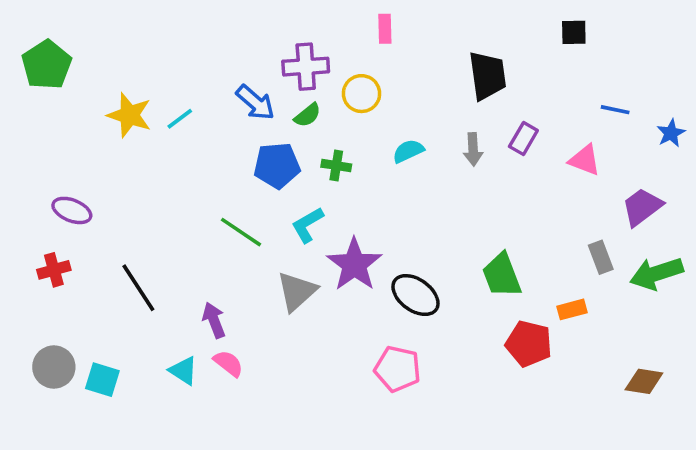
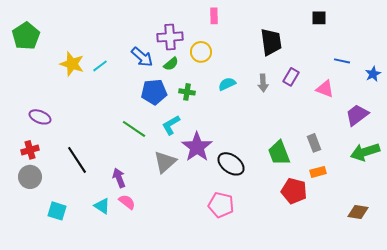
gray rectangle: (601, 257) -> (314, 143), moved
gray circle: (54, 367) -> (30, 177), moved

